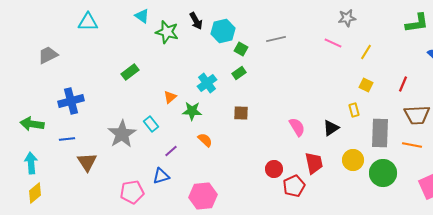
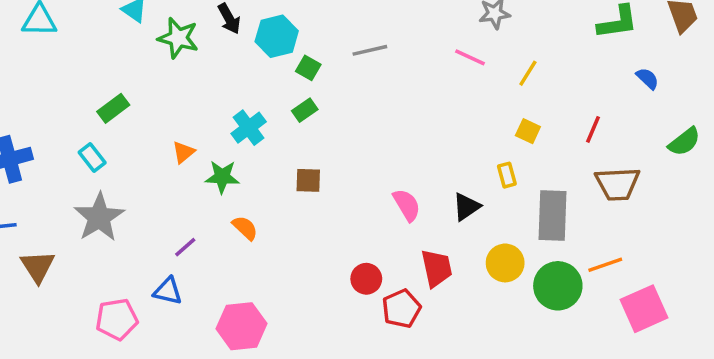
cyan rectangle: (151, 124) -> (92, 158), moved
orange line: (412, 145) -> (605, 265), moved, turned -30
blue triangle: (161, 176) -> (168, 291), turned 30

